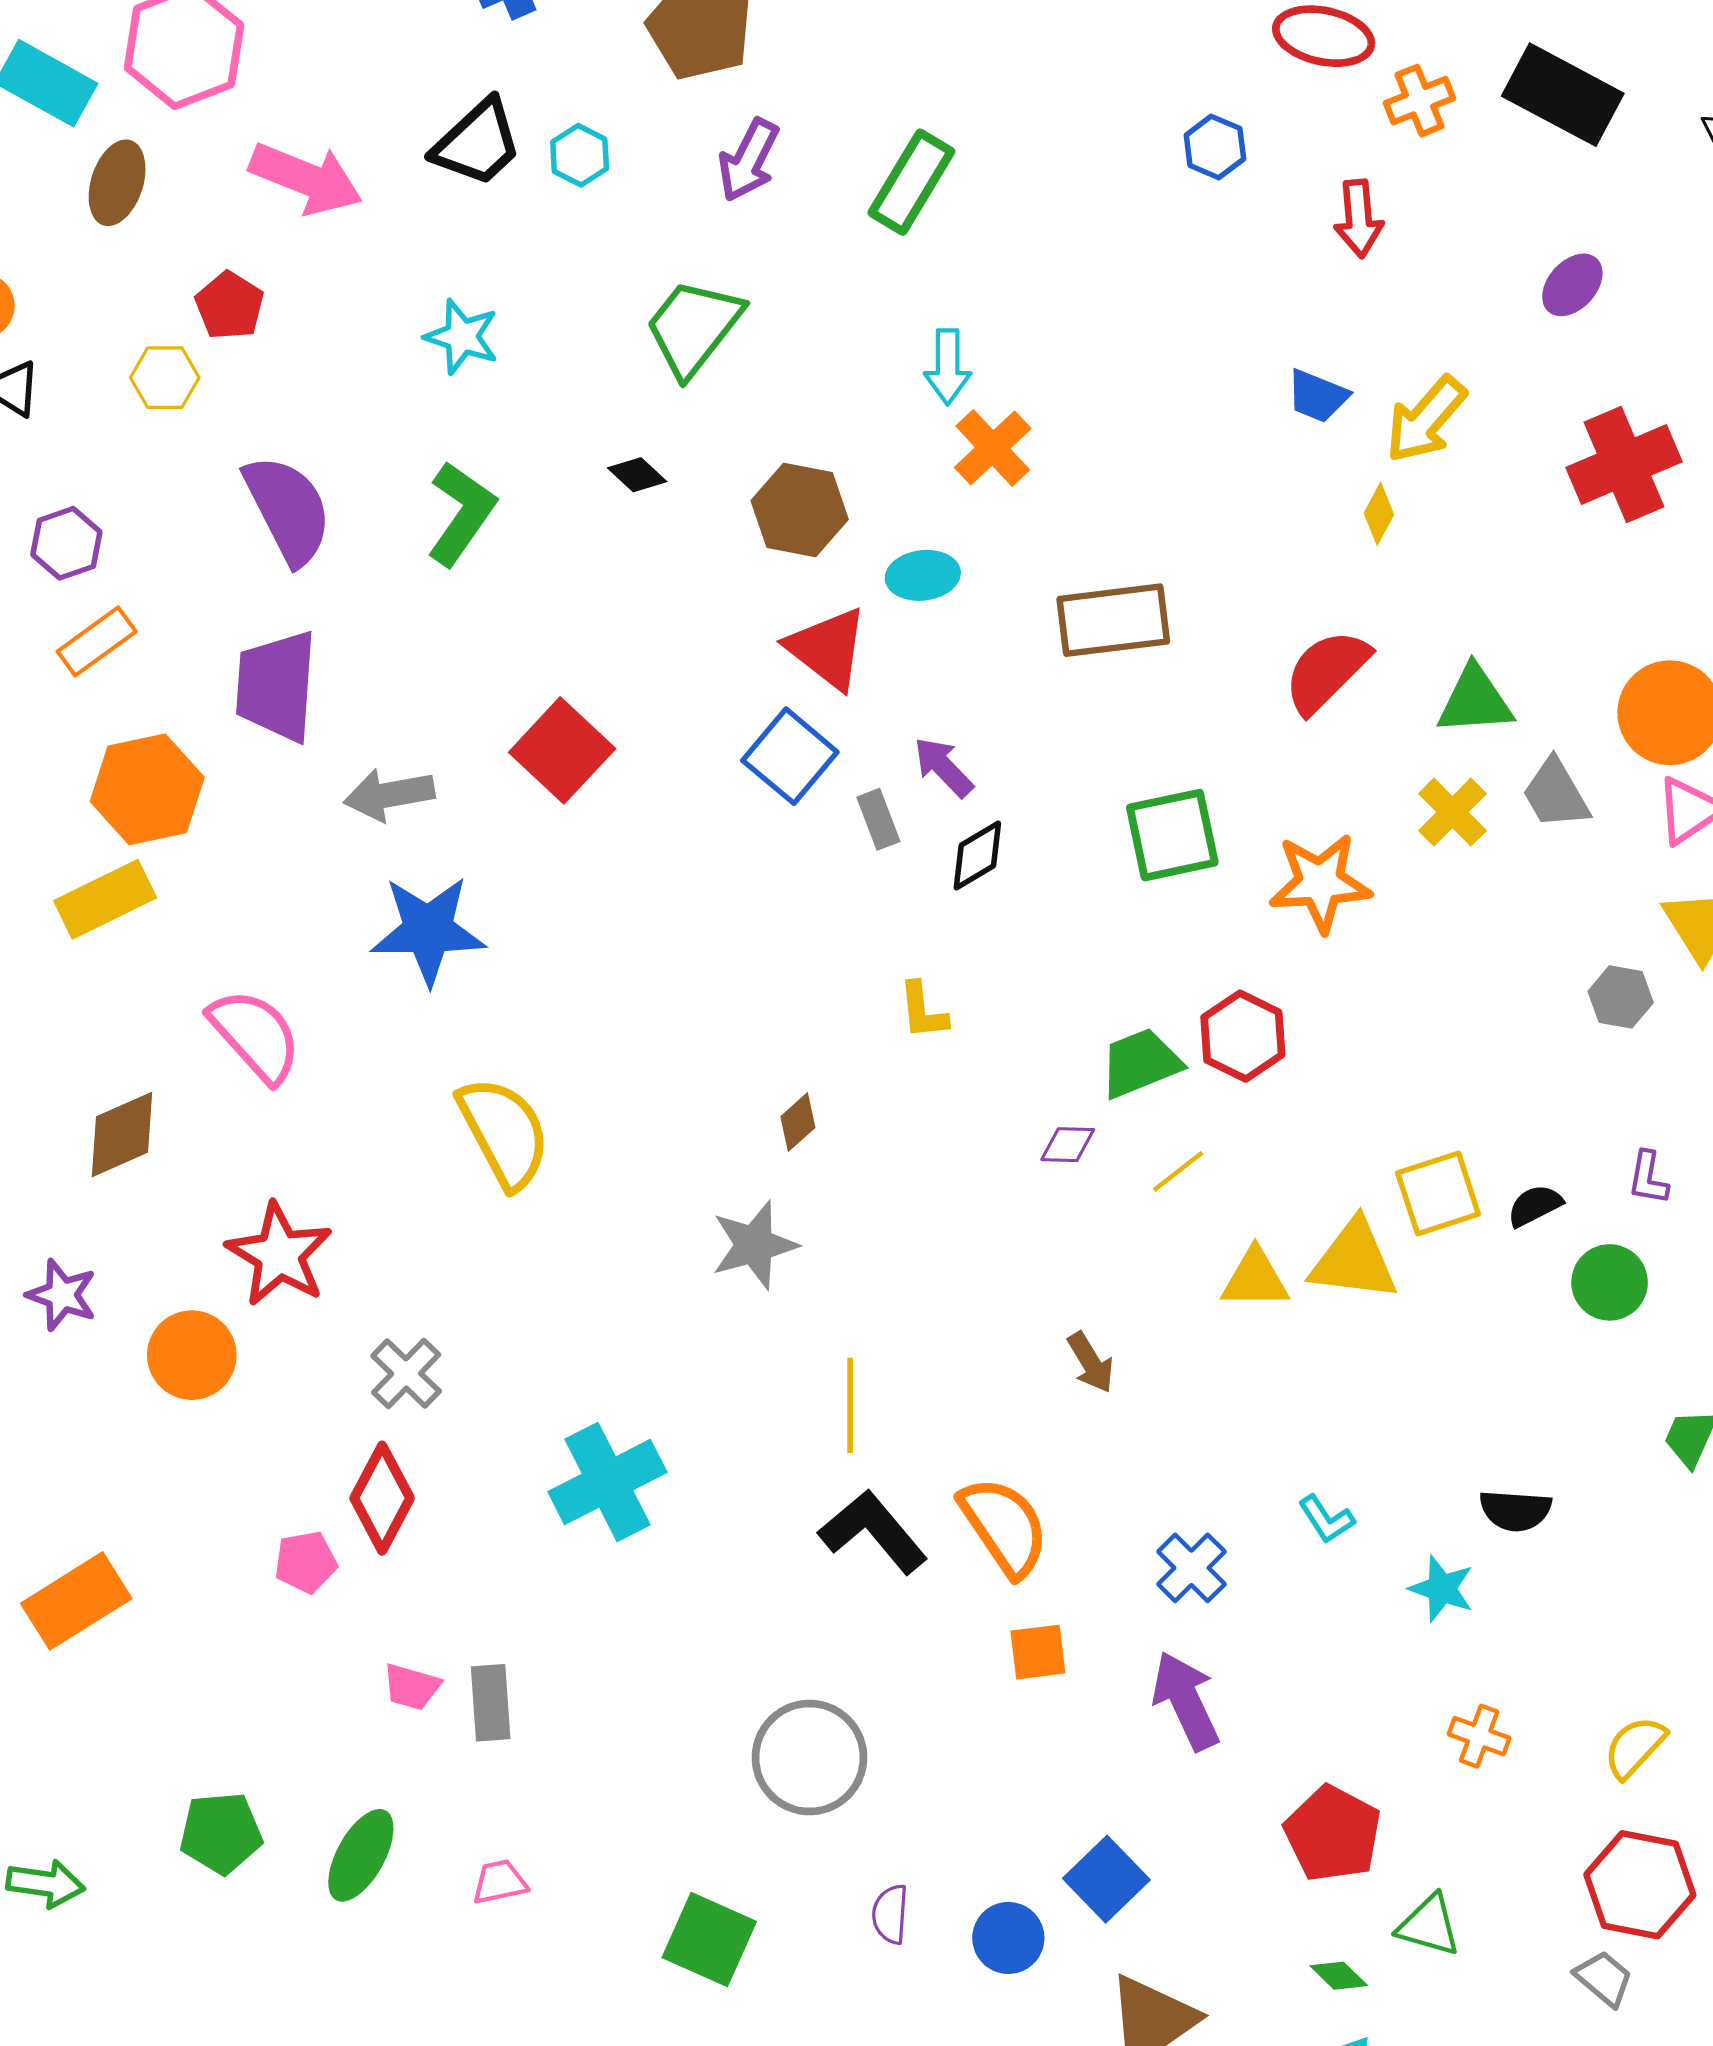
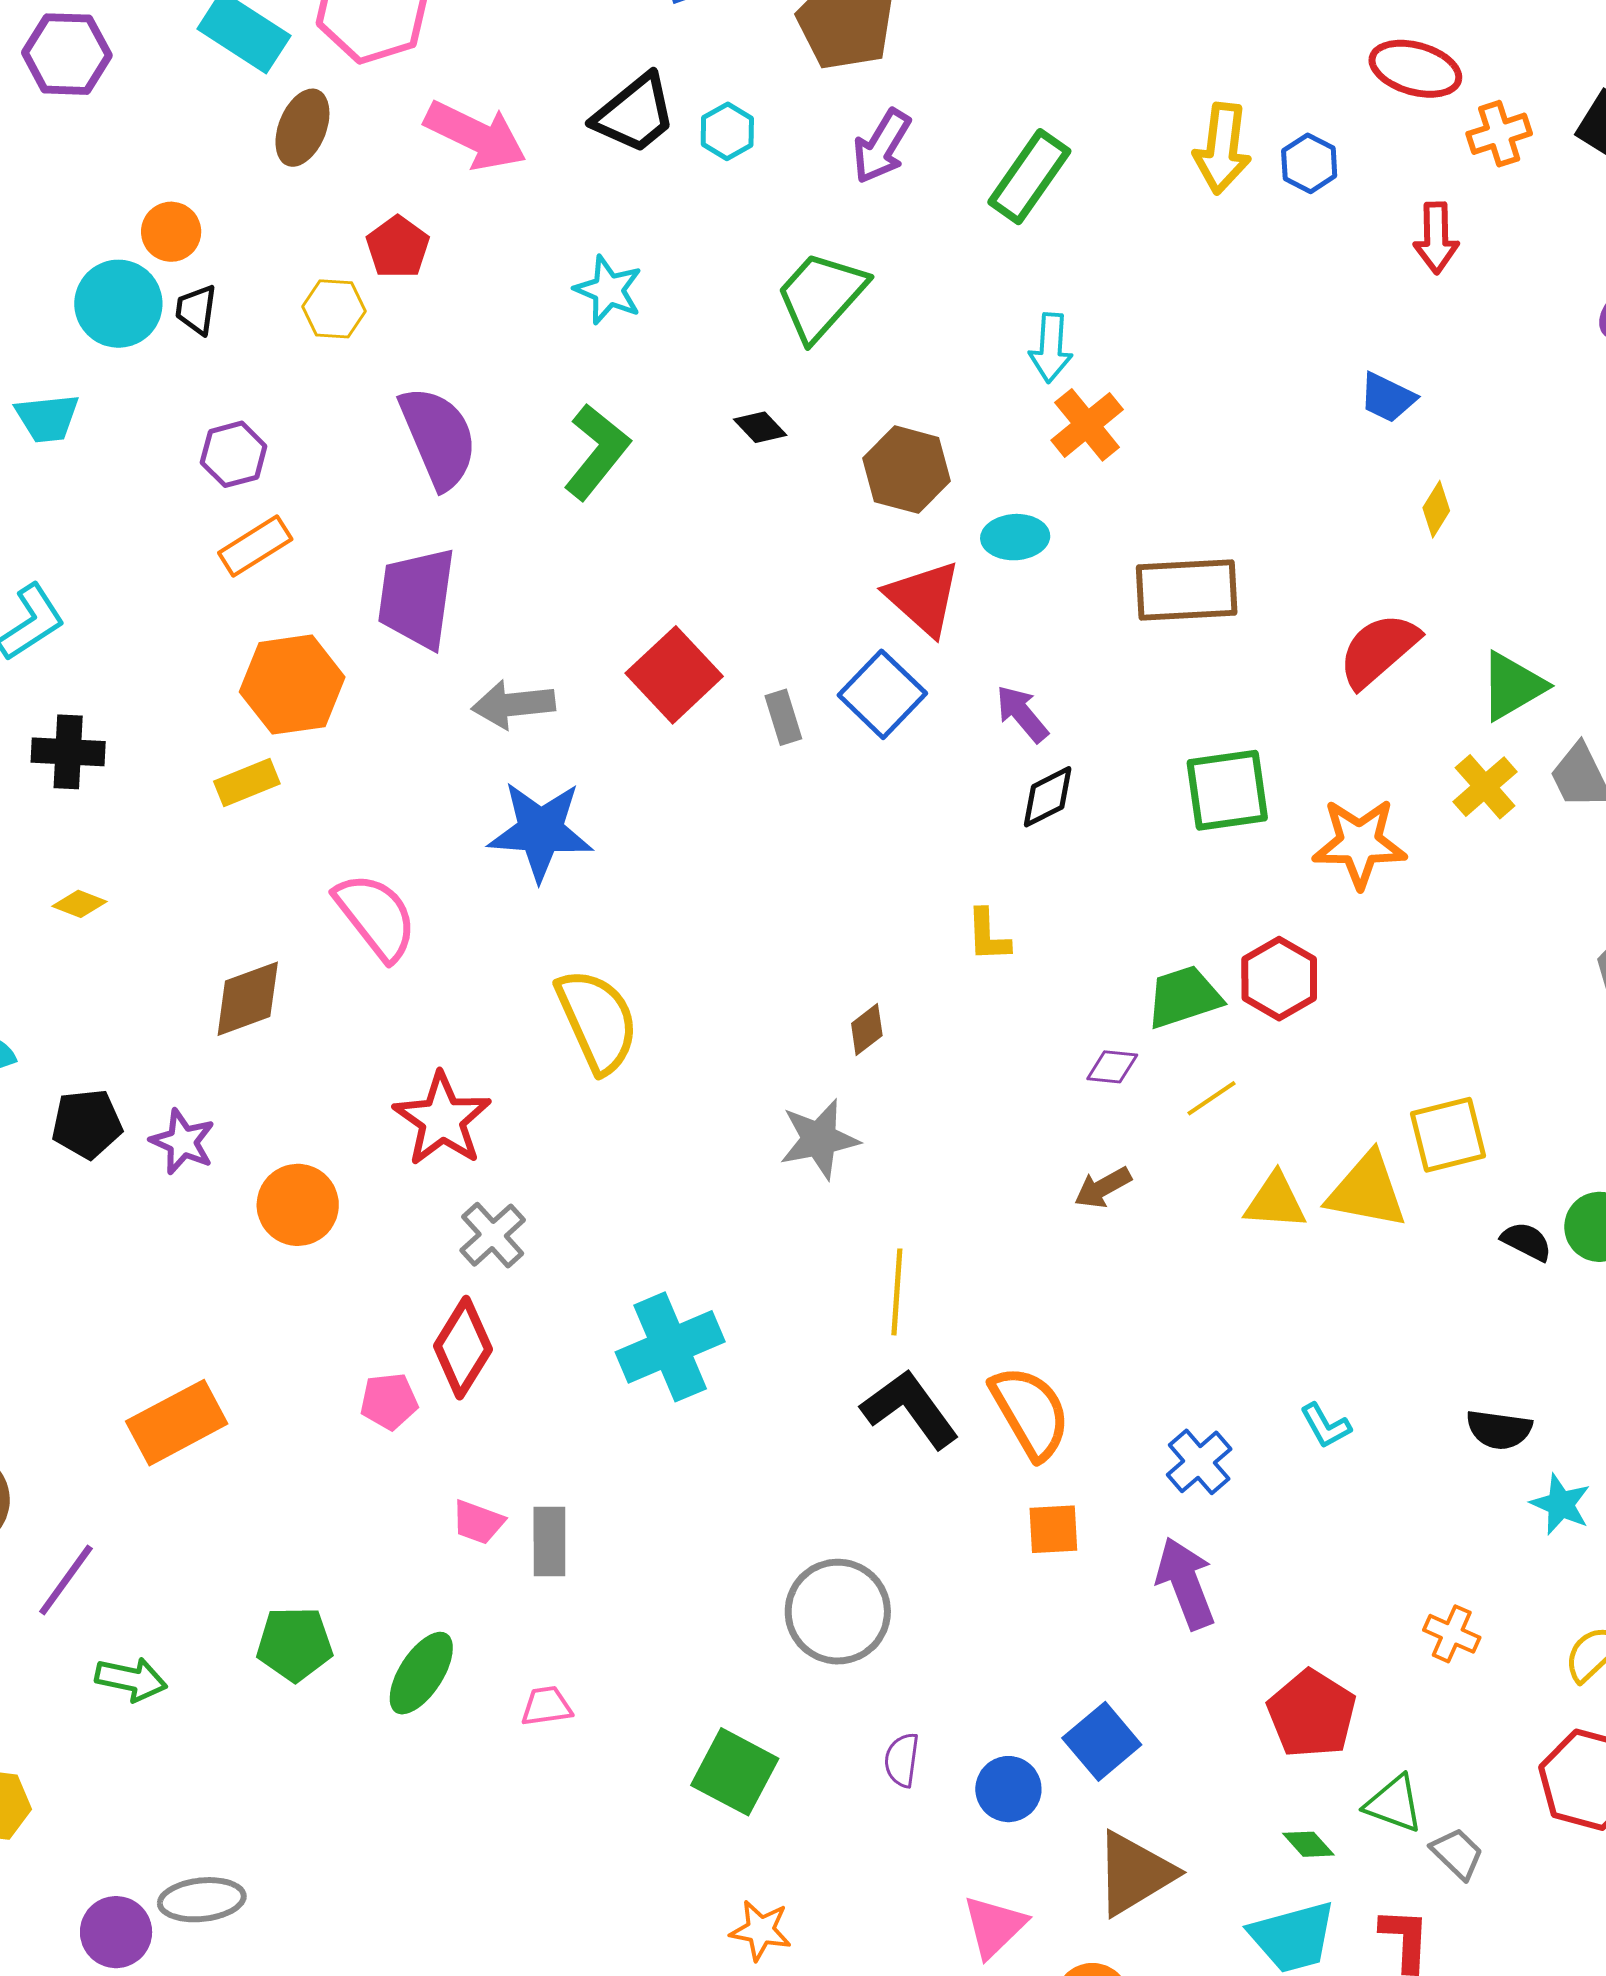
yellow arrow: (1426, 419) -> (1222, 148), moved, turned -38
green triangle: (1475, 700) -> (1512, 686), turned -30
gray rectangle: (878, 819) -> (783, 717), moved
yellow rectangle: (105, 899) -> (247, 782), size x0.7
black semicircle: (1535, 1206) -> (1526, 1241), moved, turned 50
red star: (279, 1255) -> (442, 1119), moved
brown arrow: (1091, 1363) -> (1103, 1188), moved, turned 88
cyan star: (1442, 1589) -> (1561, 1504), moved
gray trapezoid: (1604, 1978) -> (1457, 1854), moved

